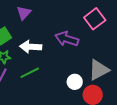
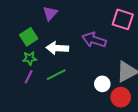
pink square: (95, 19) -> (123, 19), turned -35

